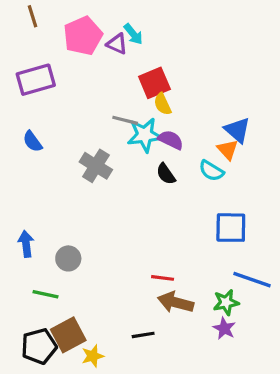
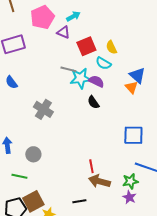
cyan arrow: (133, 34) -> (73, 16), turned -80
purple triangle: (117, 44) -> (63, 32), moved
yellow semicircle: (163, 104) -> (111, 47), moved
gray cross: (96, 166) -> (43, 109), moved
cyan semicircle: (211, 171) -> (103, 63), moved
red line: (163, 278) -> (91, 166), turned 72

